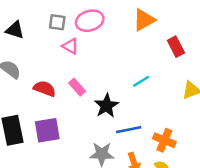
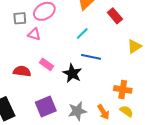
cyan line: (141, 81) -> (82, 33), moved
purple square: (47, 130) -> (46, 107), moved
blue line: (129, 130) -> (91, 57), moved, turned 36

